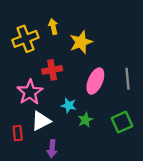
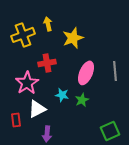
green star: (85, 120) -> (82, 100), moved
green square: (122, 122) -> (110, 131), moved

